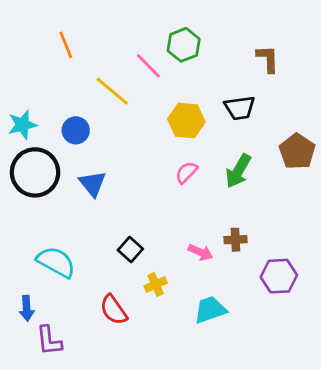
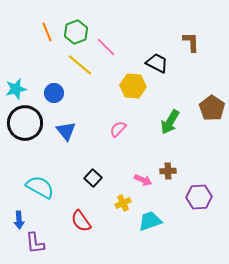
green hexagon: (184, 45) -> (76, 32), moved
black trapezoid: (240, 108) -> (157, 63), moved, turned -145
pink semicircle: (186, 172) -> (118, 129), moved
yellow cross: (156, 285) -> (123, 203), moved

